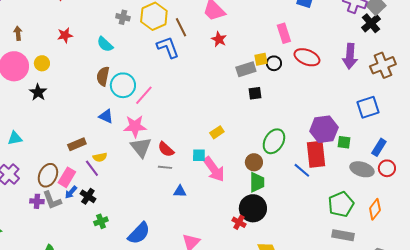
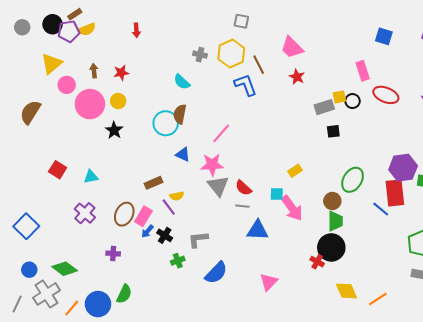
red star: (65, 35) -> (121, 73), moved
cyan circle: (123, 85) -> (166, 123), moved
blue triangle: (180, 191) -> (258, 230), size x1.6
gray L-shape: (52, 200) -> (198, 239), moved, turned 105
purple cross: (37, 201) -> (113, 254), moved

